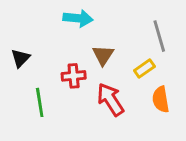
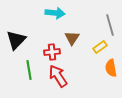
black triangle: (20, 58) -> (16, 40), size x1.5
red arrow: (111, 99) -> (58, 76), moved

